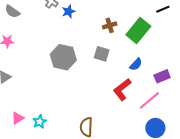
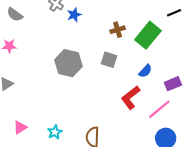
cyan star: (40, 122) -> (55, 132), moved

